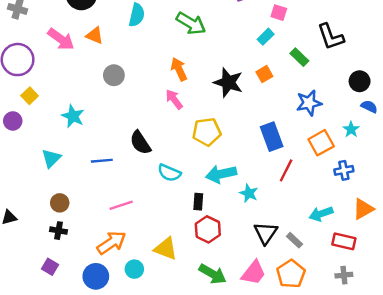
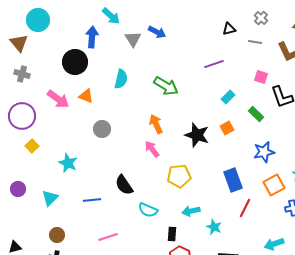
pink square: (279, 13) -> (261, 77), moved
purple circle: (13, 121) -> (18, 189), moved
cyan arrow: (221, 174) -> (191, 211), size x0.7

